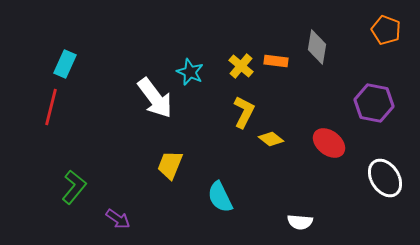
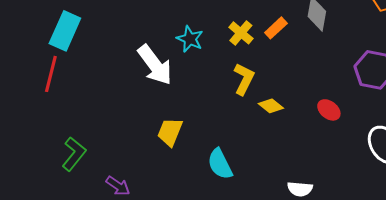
orange rectangle: (276, 61) -> (276, 28), turned -50
cyan rectangle: (65, 64) -> (65, 31), size x1.4
red ellipse: (329, 143) -> (329, 110), size x0.7

